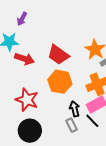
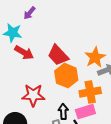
orange hexagon: (60, 82) -> (66, 76), moved
red star: (27, 100) -> (33, 95), moved, turned -30

